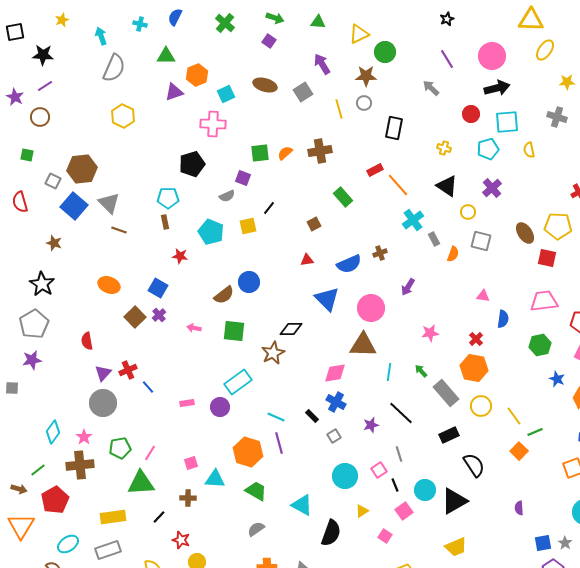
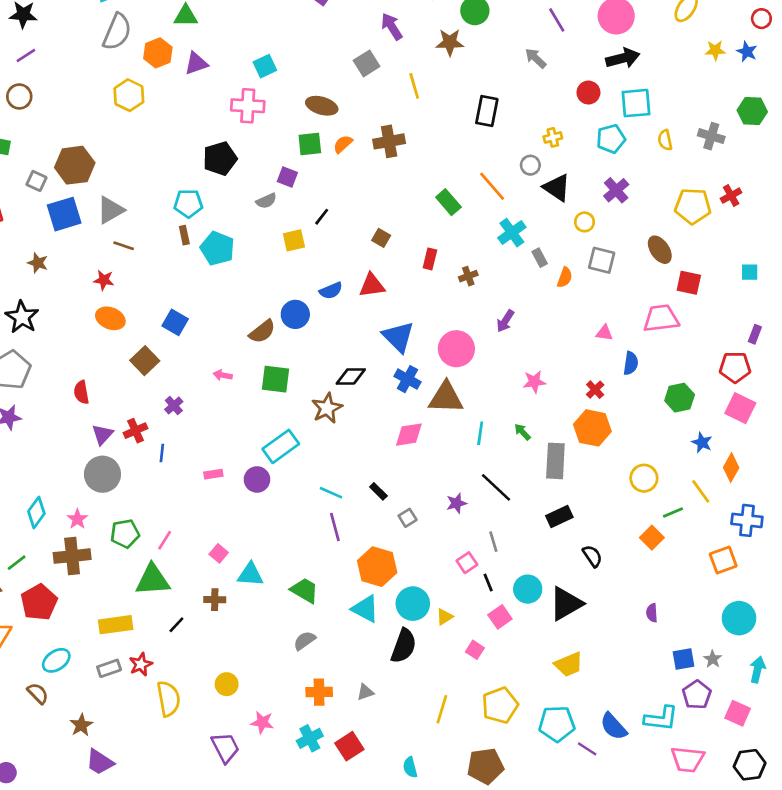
orange hexagon: (197, 75) -> (158, 53), moved
brown ellipse: (265, 85) -> (322, 106), moved
gray circle: (364, 103) -> (530, 165), moved
gray cross: (557, 117) -> (711, 136), moved
yellow cross: (444, 148) -> (553, 137), turned -32
red rectangle: (375, 170) -> (430, 259), moved, turned -49
green rectangle: (343, 197) -> (448, 202), moved
gray triangle: (109, 203) -> (110, 210), turned 45
blue square: (74, 206) -> (64, 214), turned 32
brown square: (314, 224) -> (381, 238), turned -32
yellow pentagon: (558, 226) -> (693, 206), moved
cyan pentagon: (211, 232) -> (217, 248), moved
red star: (180, 256) -> (104, 280), moved
red triangle: (307, 260) -> (372, 285), size x1.5
blue semicircle: (349, 264) -> (331, 291), moved, size x0.7
pink trapezoid: (544, 301) -> (661, 318), moved
purple cross: (159, 315) -> (174, 406), moved
blue line: (148, 387) -> (162, 453), turned 48
gray rectangle: (446, 393) -> (555, 461), turned 44
blue cross: (336, 402) -> (408, 379), moved
yellow circle: (481, 406) -> (644, 478), moved
yellow line: (514, 416) -> (701, 491), moved
orange hexagon: (248, 452) -> (377, 567), moved
pink square: (191, 463) -> (219, 553), turned -32
black semicircle: (474, 465) -> (592, 556), size x0.7
cyan circle: (345, 476) -> (413, 604), moved
red star: (181, 540) -> (141, 664), moved, turned 30
gray rectangle: (108, 550) -> (109, 668), size x0.7

